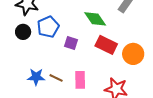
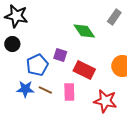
blue pentagon: (48, 27) -> (37, 65), moved
red rectangle: (106, 45) -> (84, 70), moved

